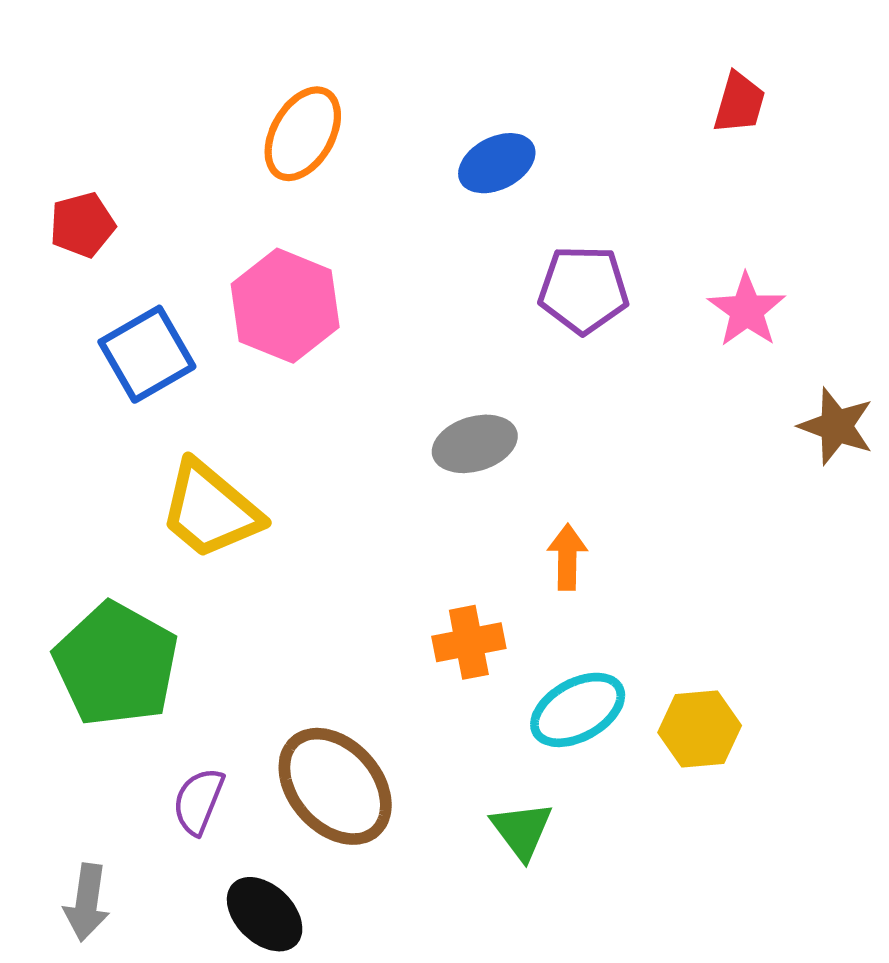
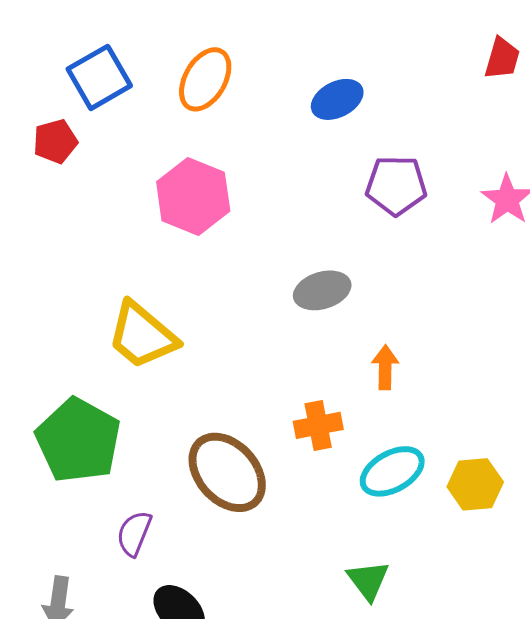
blue square: (147, 354) -> (99, 77), moved
brown ellipse: (335, 786) -> (227, 472), moved
green triangle: (522, 830) -> (368, 580), moved

